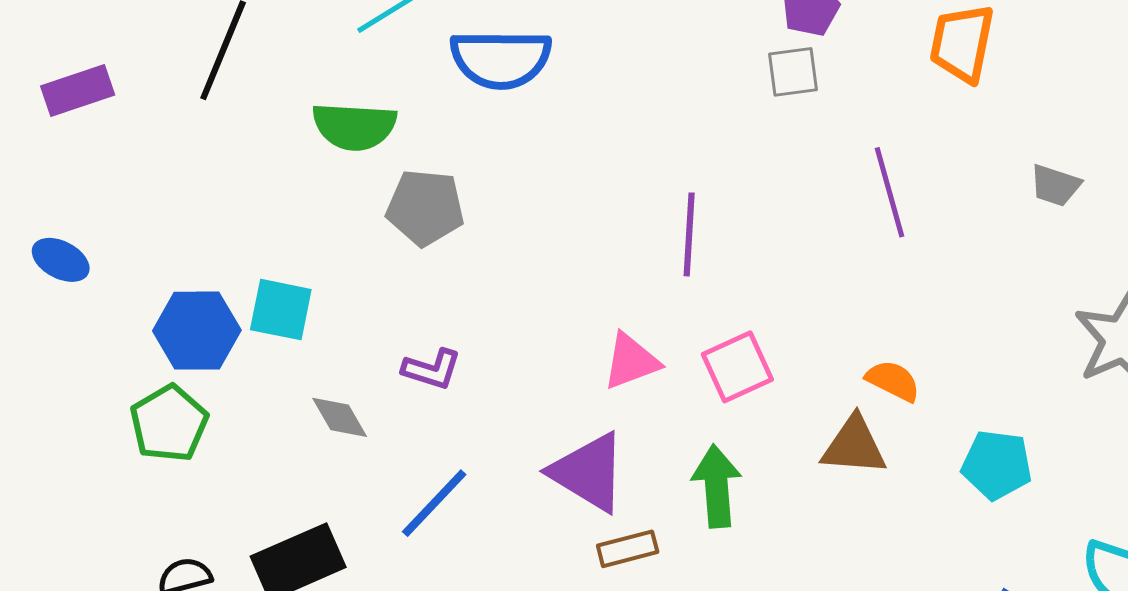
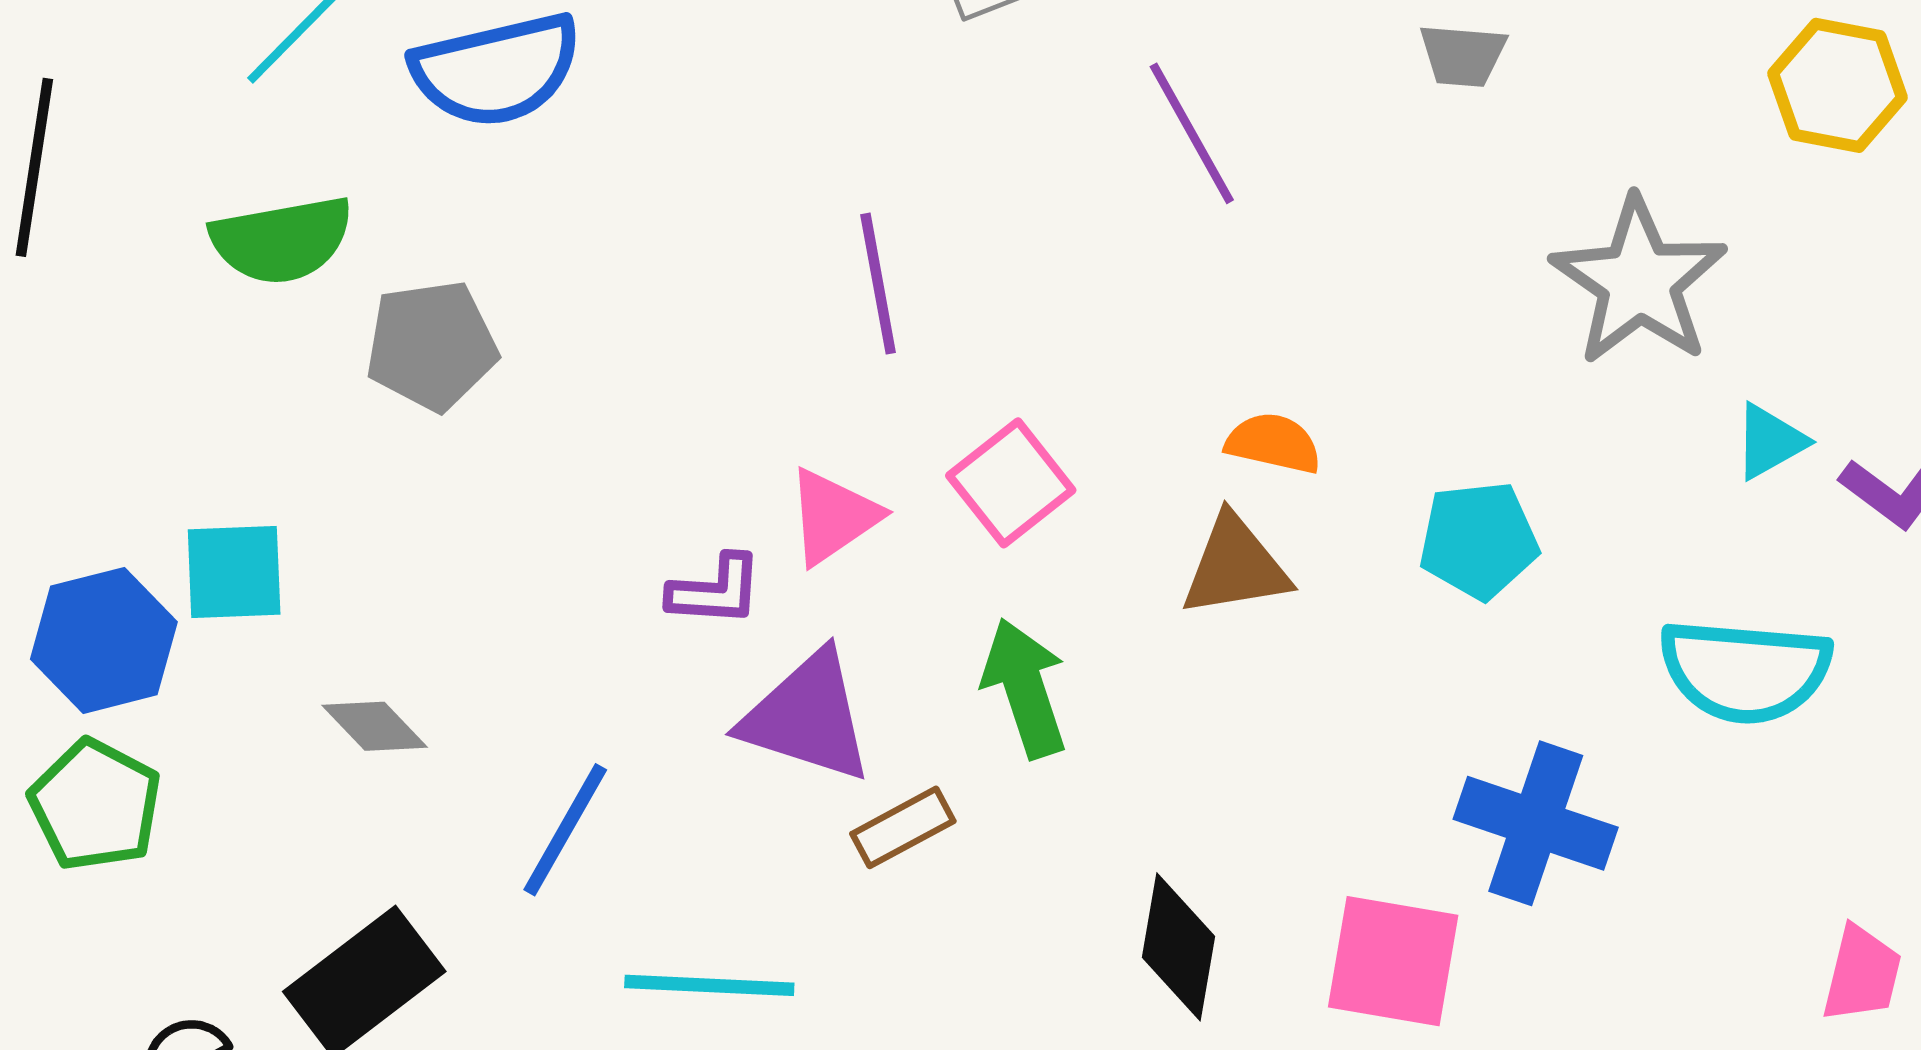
purple L-shape: (432, 369) -> (715, 591), moved

